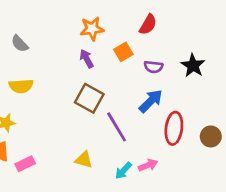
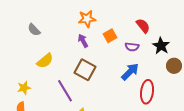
red semicircle: (148, 25) -> (143, 26), moved, turned -70
yellow semicircle: (21, 86) -> (45, 61), moved, turned -36
purple line: (117, 127) -> (65, 91), moved
brown circle: (211, 136) -> (174, 66), moved

